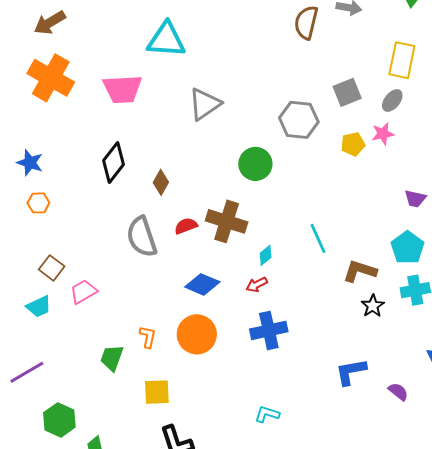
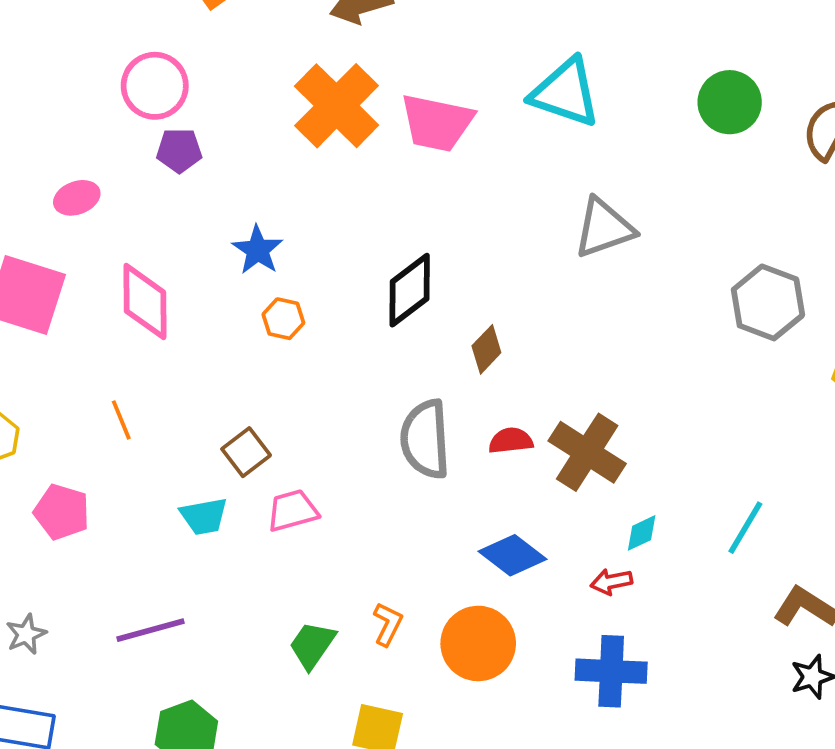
pink trapezoid: (122, 89) -> (437, 123), moved
green circle: (255, 164) -> (730, 102), moved
orange hexagon: (38, 203) -> (283, 319), moved
cyan line: (318, 238) -> (745, 528), turned 40

